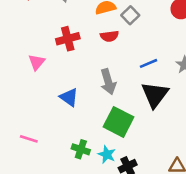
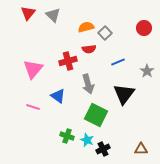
red cross: (68, 39) -> (68, 61), moved
pink triangle: (37, 62) -> (33, 69), size x1.5
blue line: (148, 63) -> (118, 62), moved
pink line: (29, 139) -> (33, 107), moved

